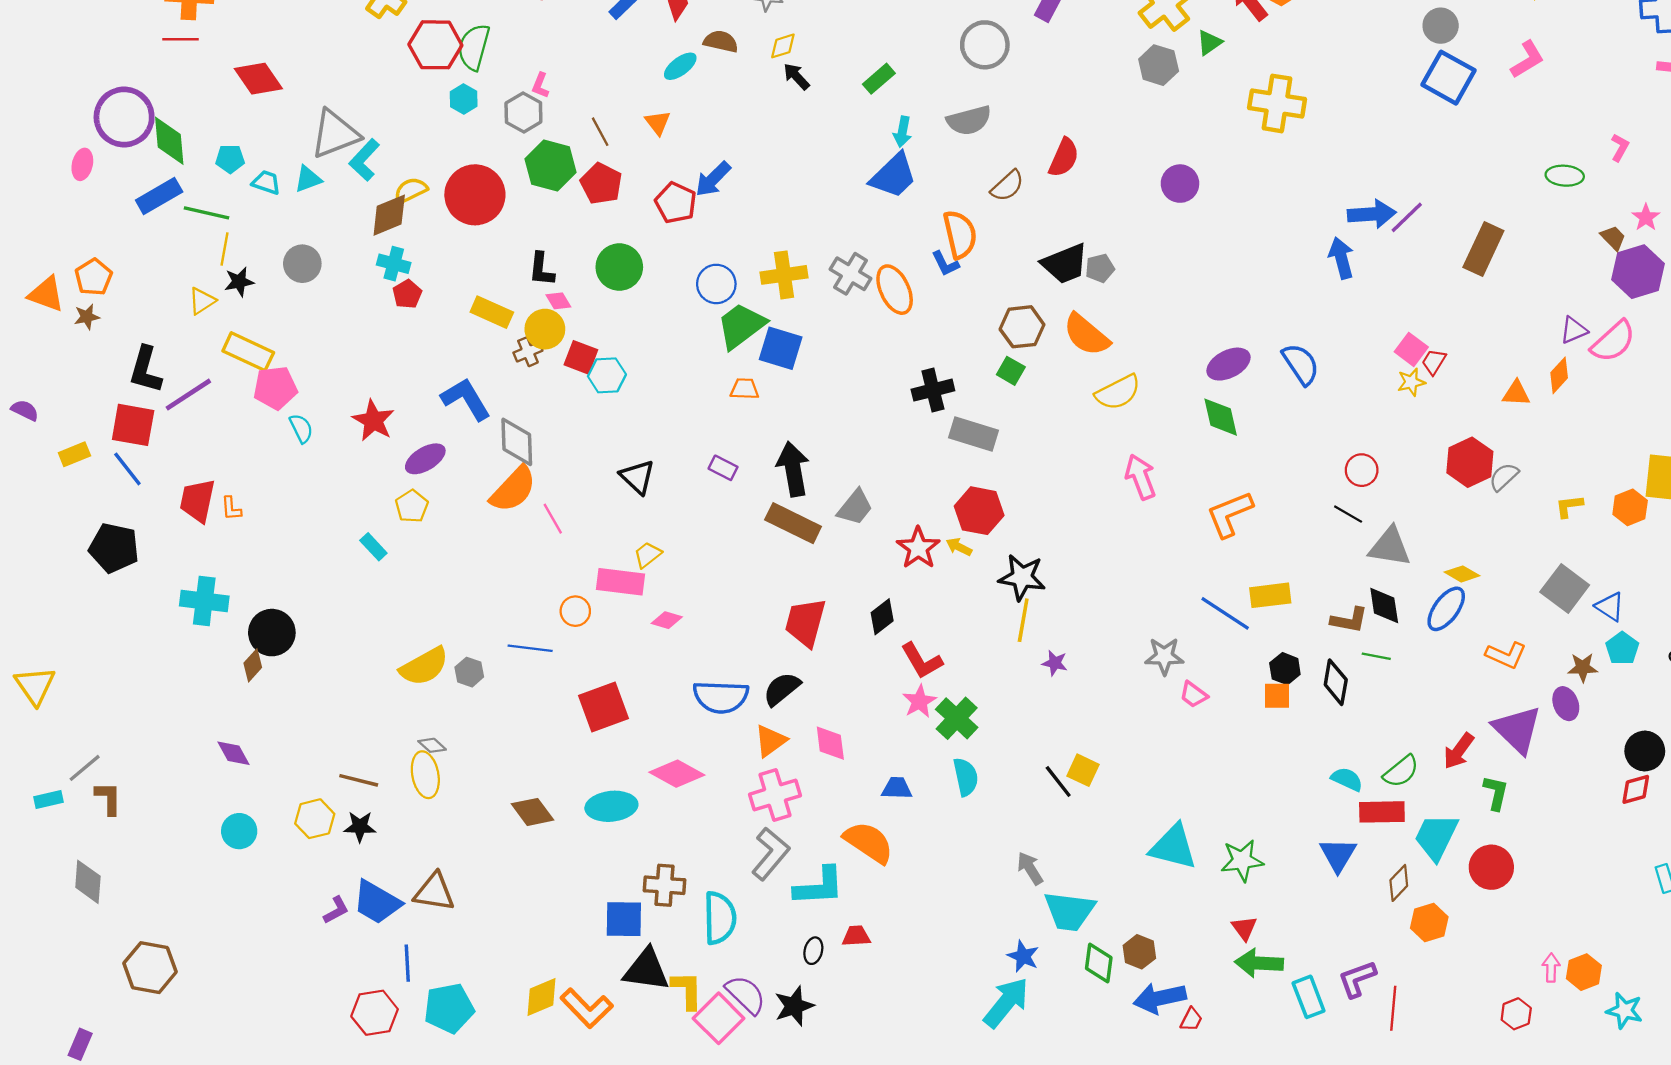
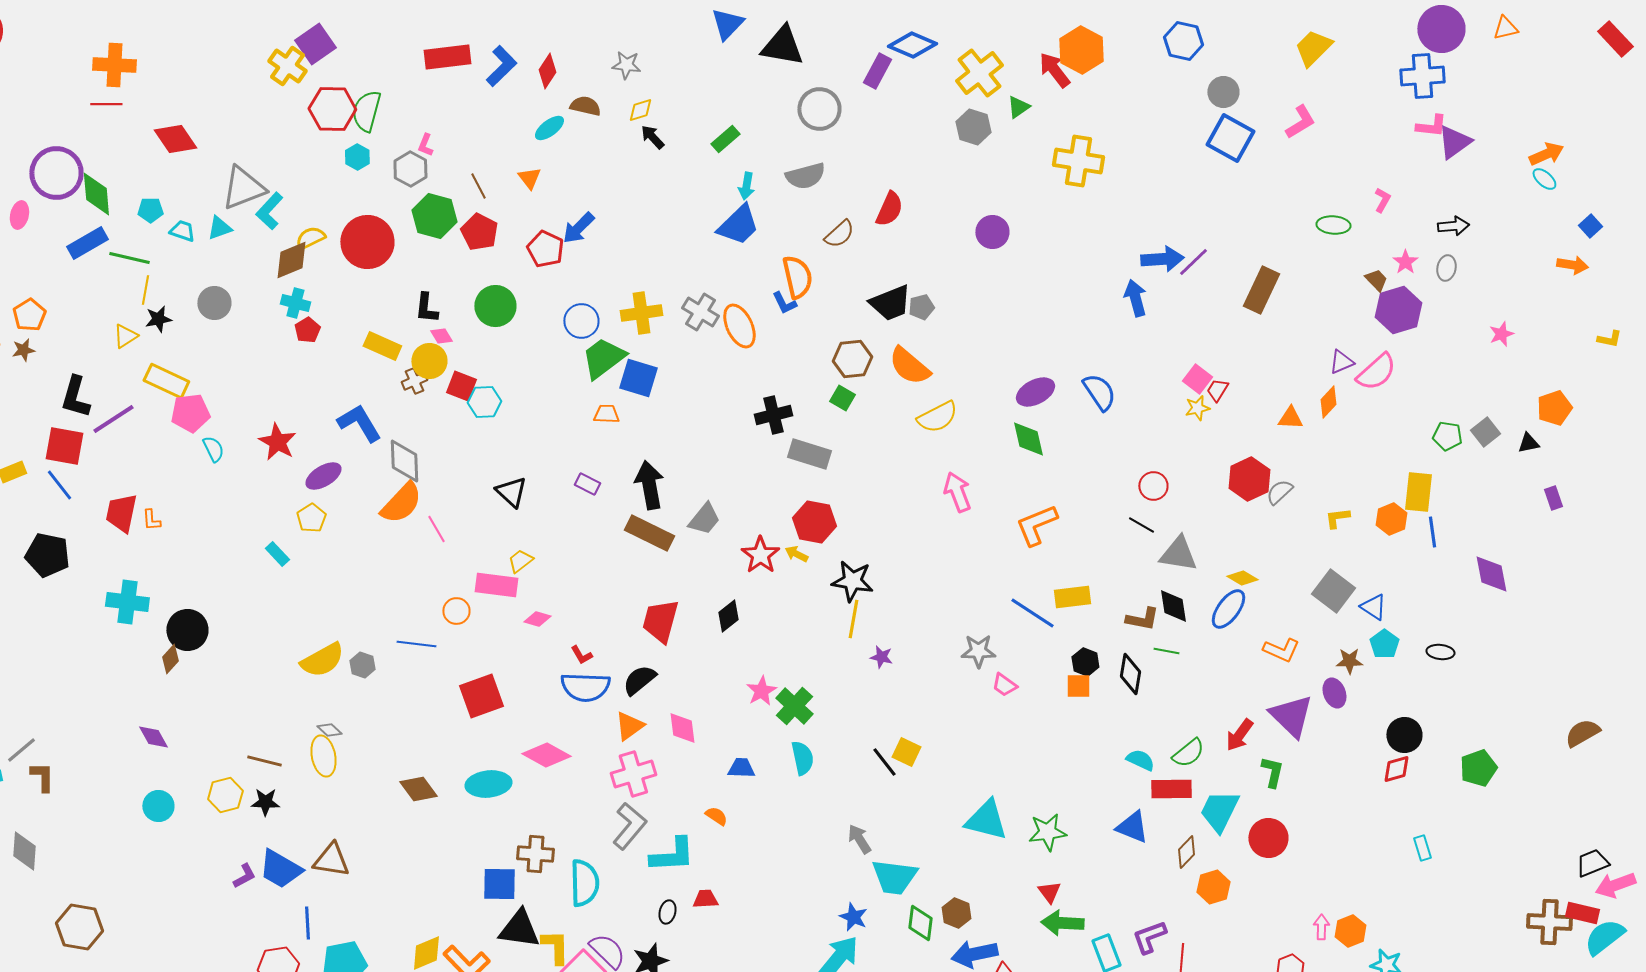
red L-shape: (922, 661) -> (581, 655), moved, size x0.6
orange semicircle: (869, 842) -> (716, 816), size x0.5
blue triangle: (1338, 855) -> (1132, 827), turned -39

